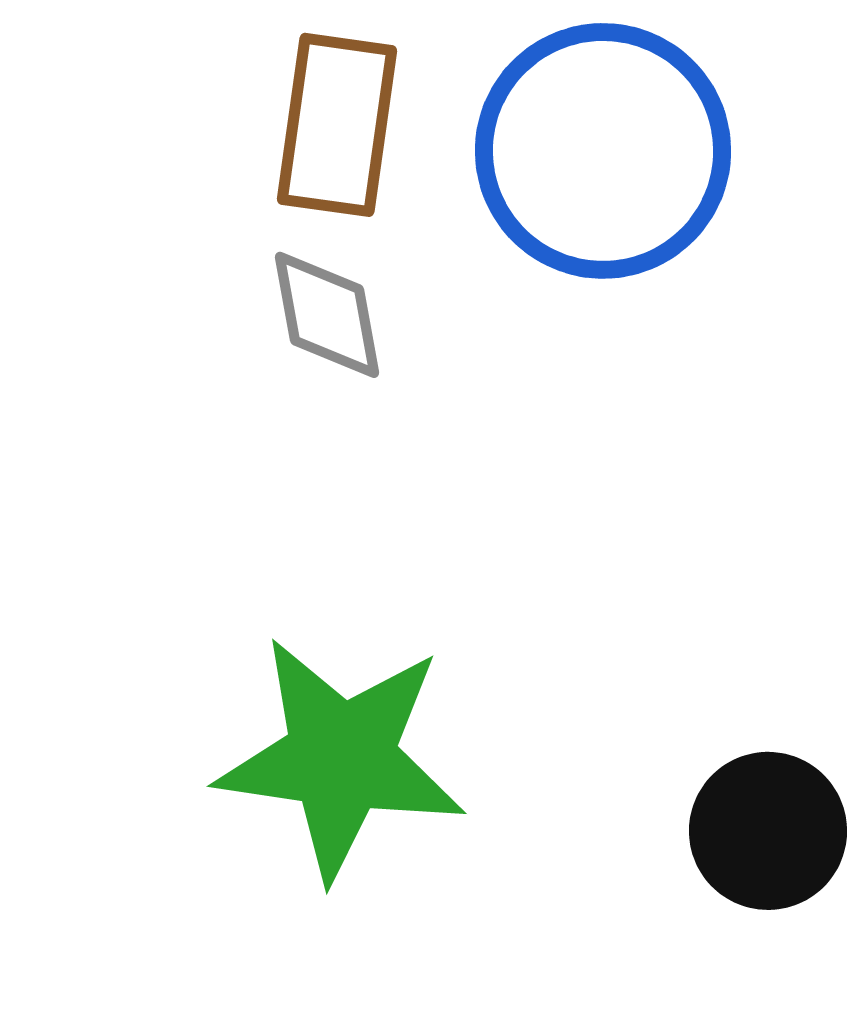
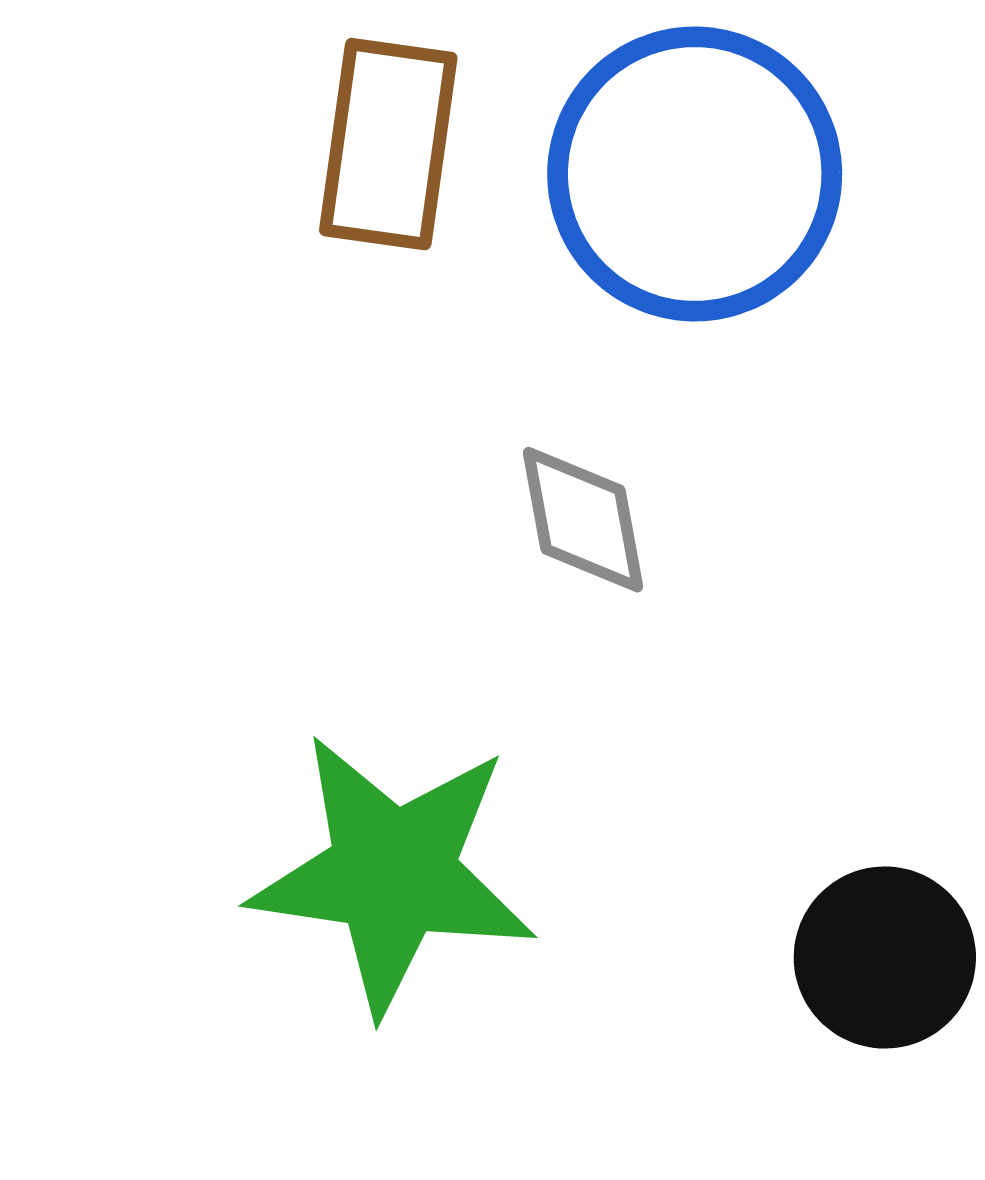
gray diamond: (327, 315) -> (583, 520), moved

